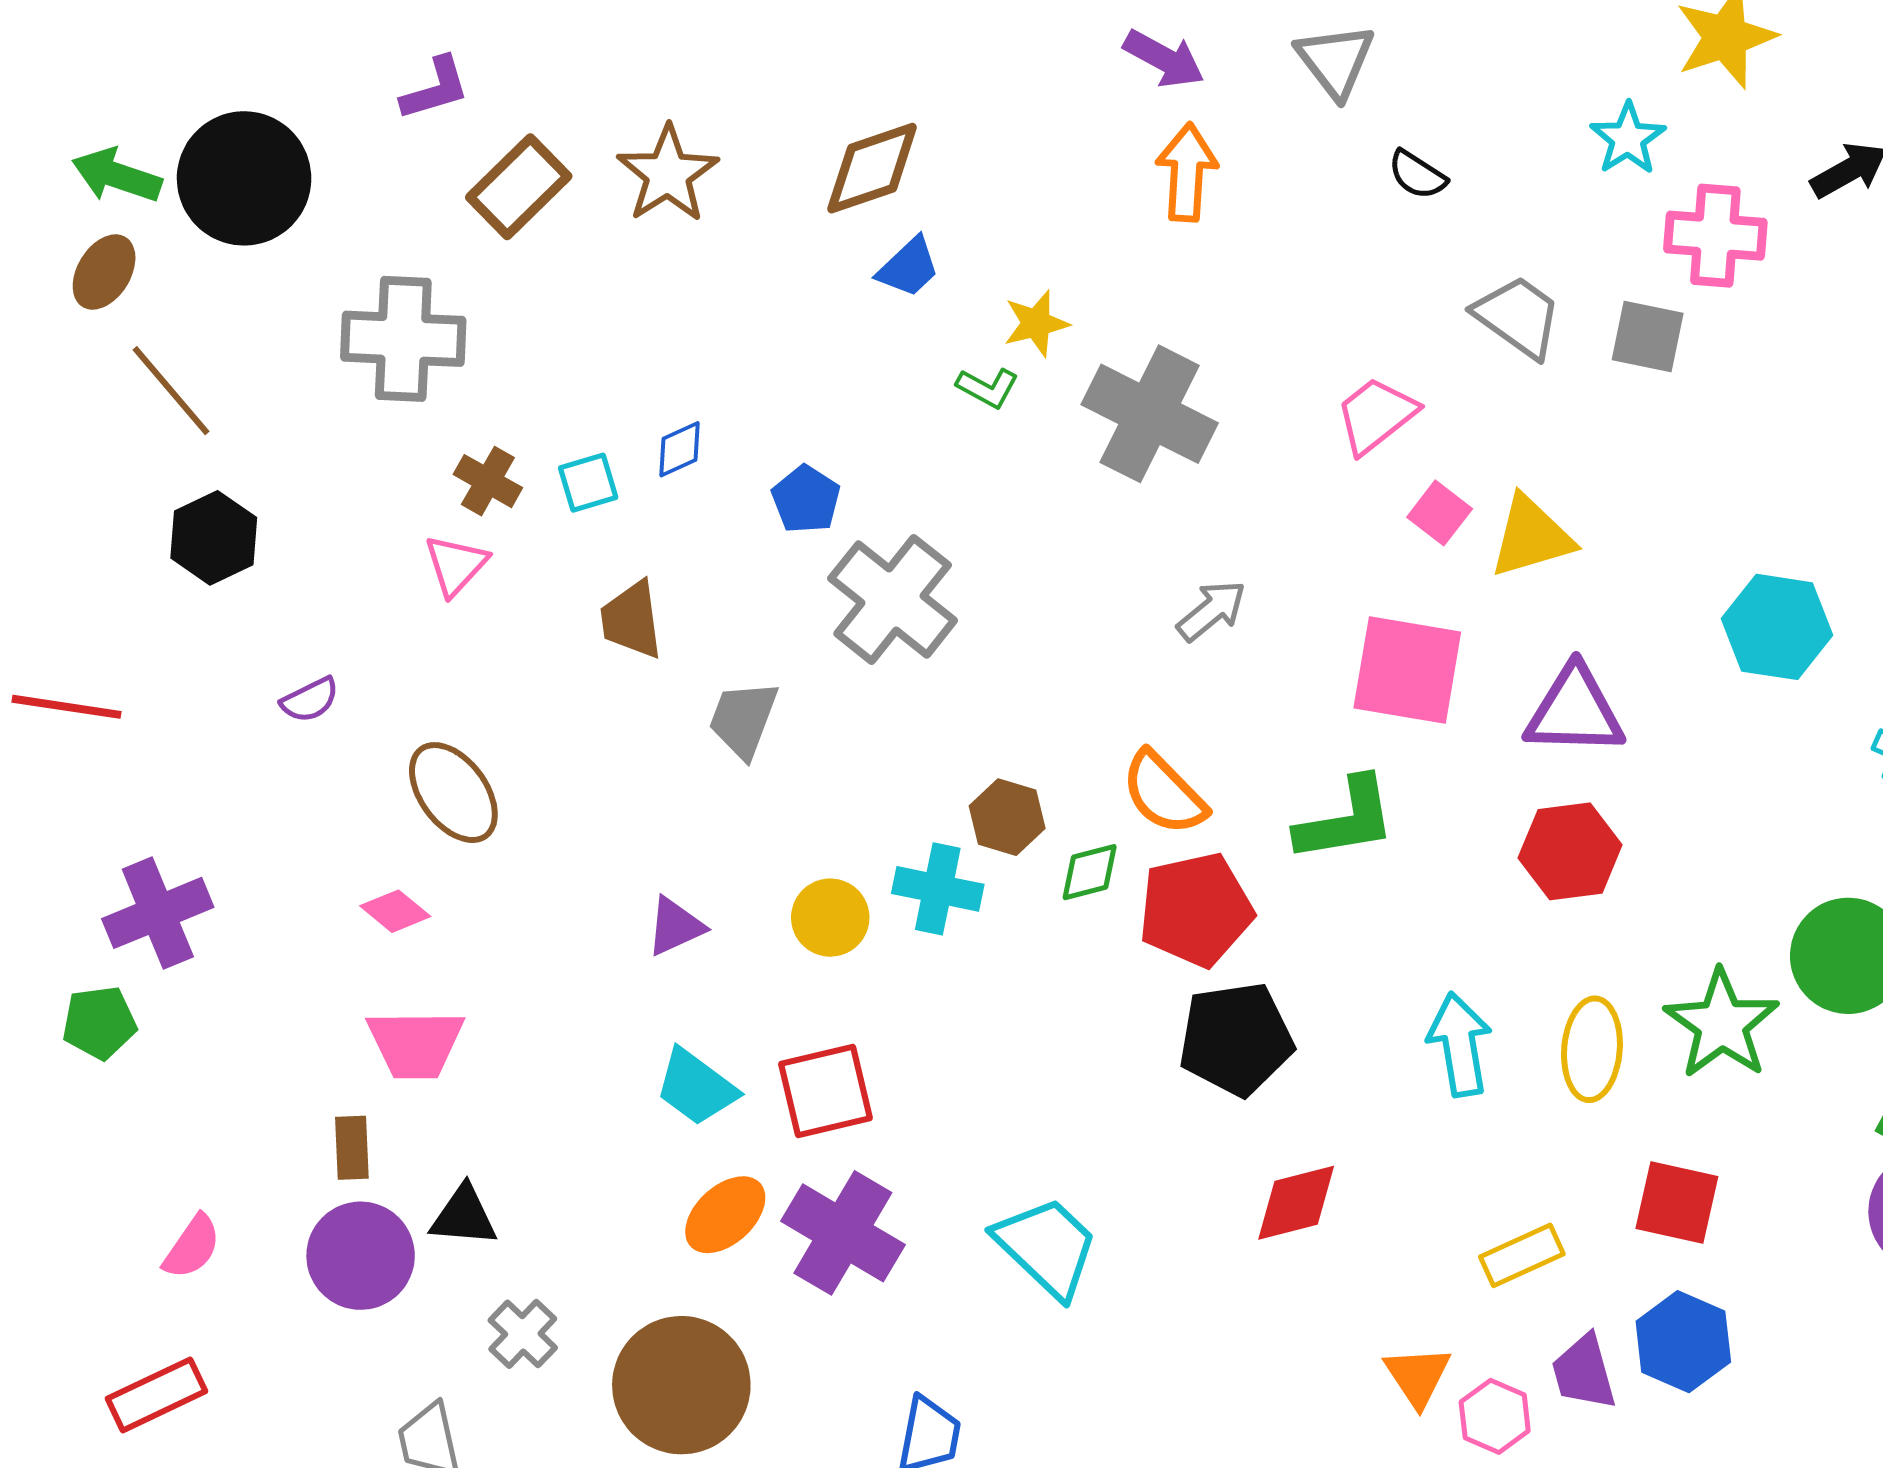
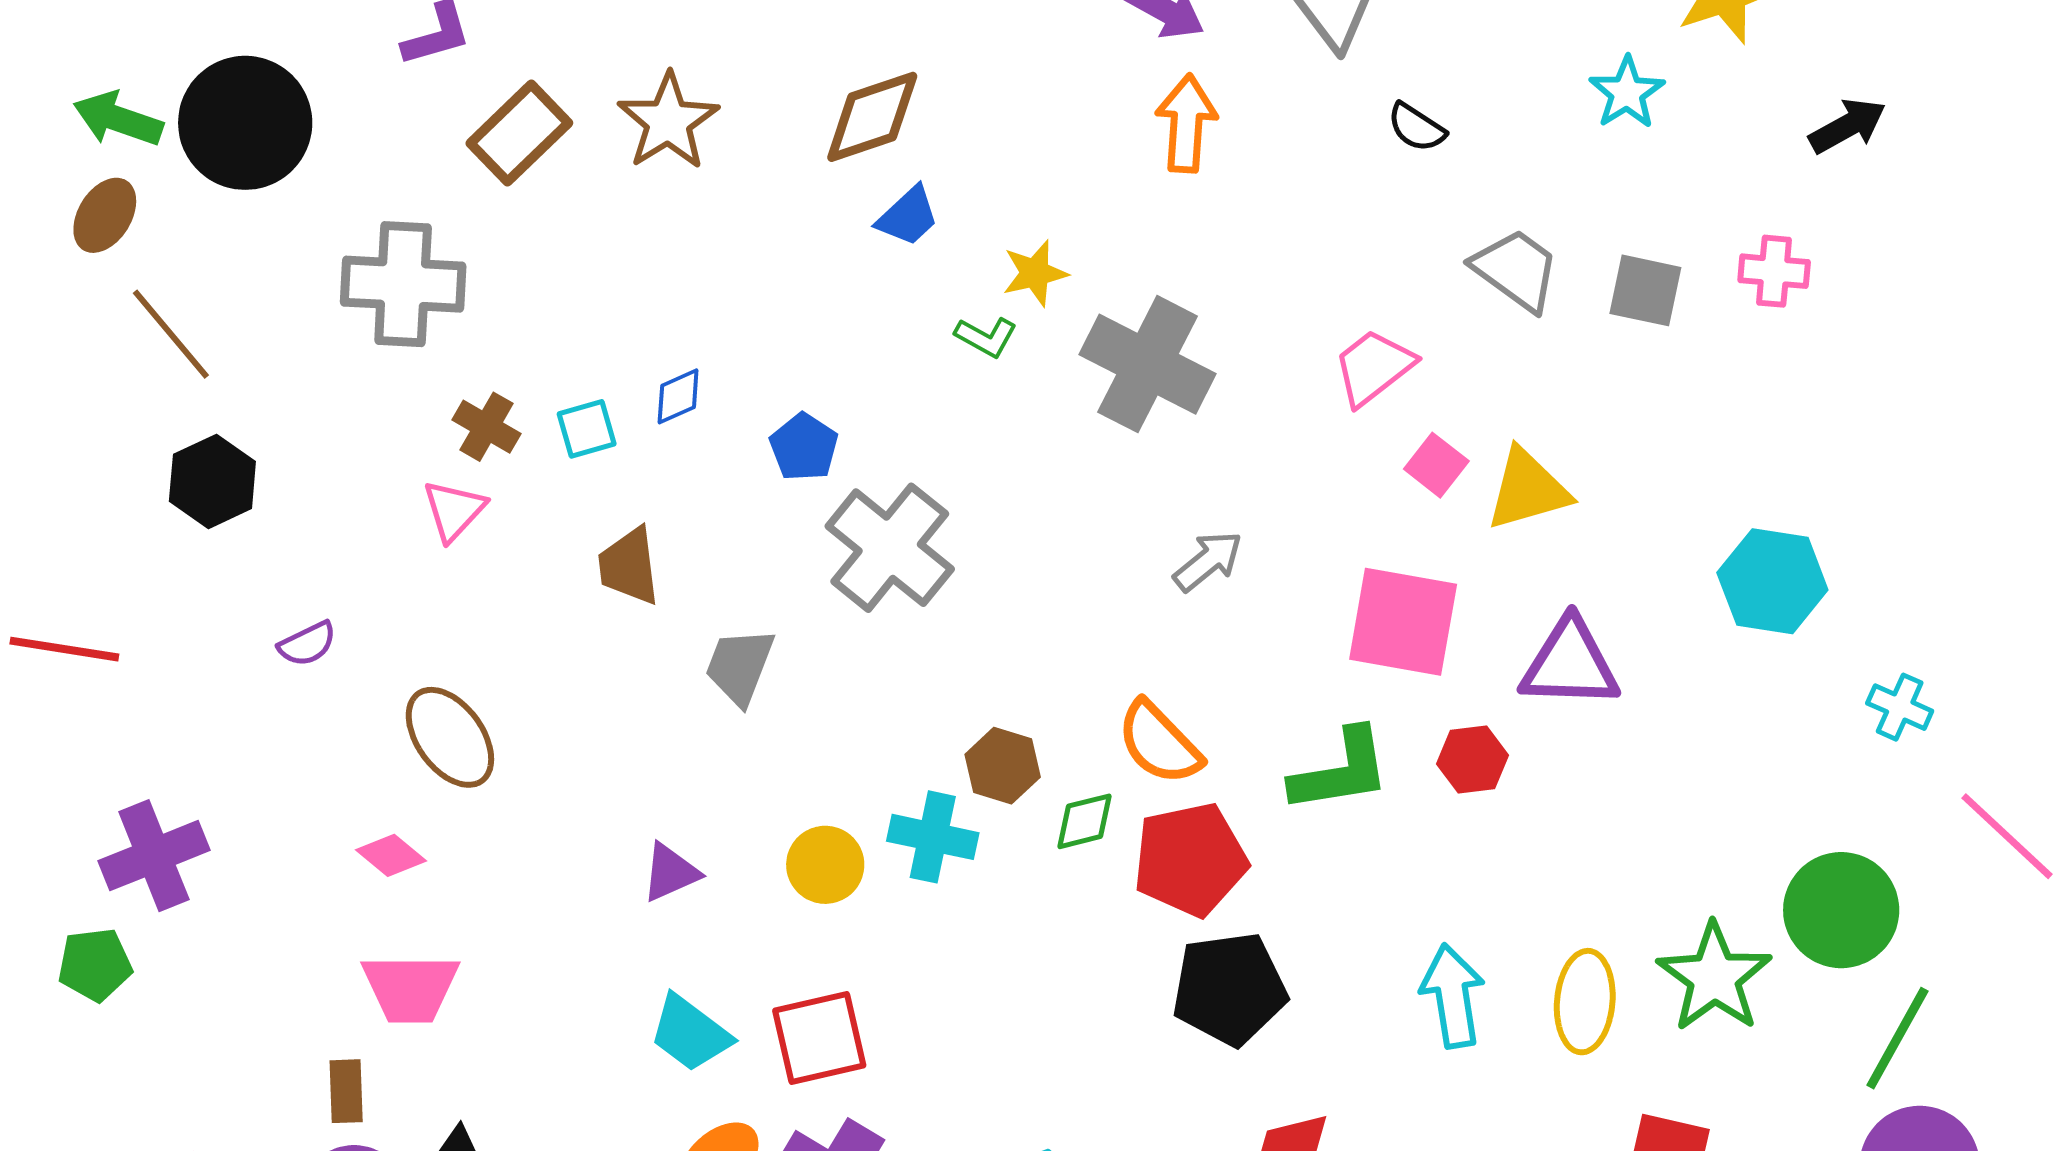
pink cross: (1715, 236) -> (1774, 271), moved, size x0.7
red hexagon: (1570, 851) -> (1472, 760), moved, size x0.7

